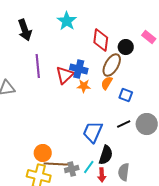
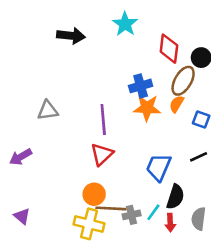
black arrow: (25, 30) -> (71, 36), turned -65
purple line: (38, 66) -> (103, 119), moved
blue cross: (79, 69) -> (141, 86), turned -30
red triangle: (65, 75) -> (102, 154), moved
orange star: (84, 86) -> (147, 108), size x1.5

